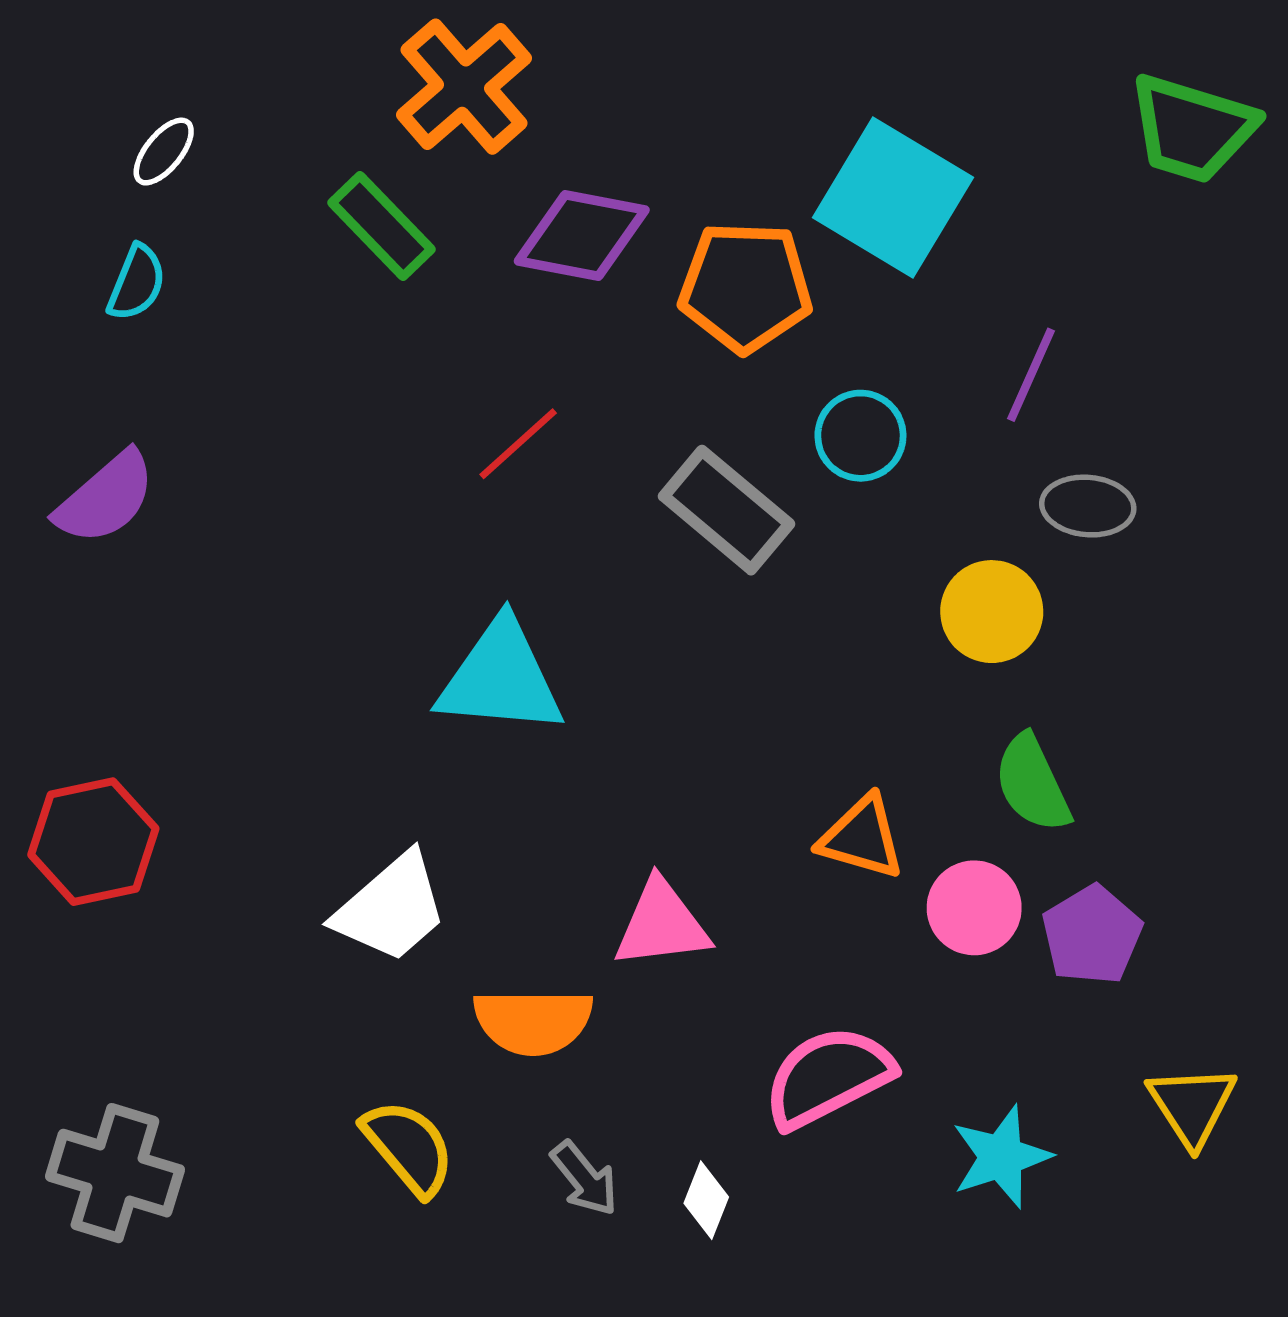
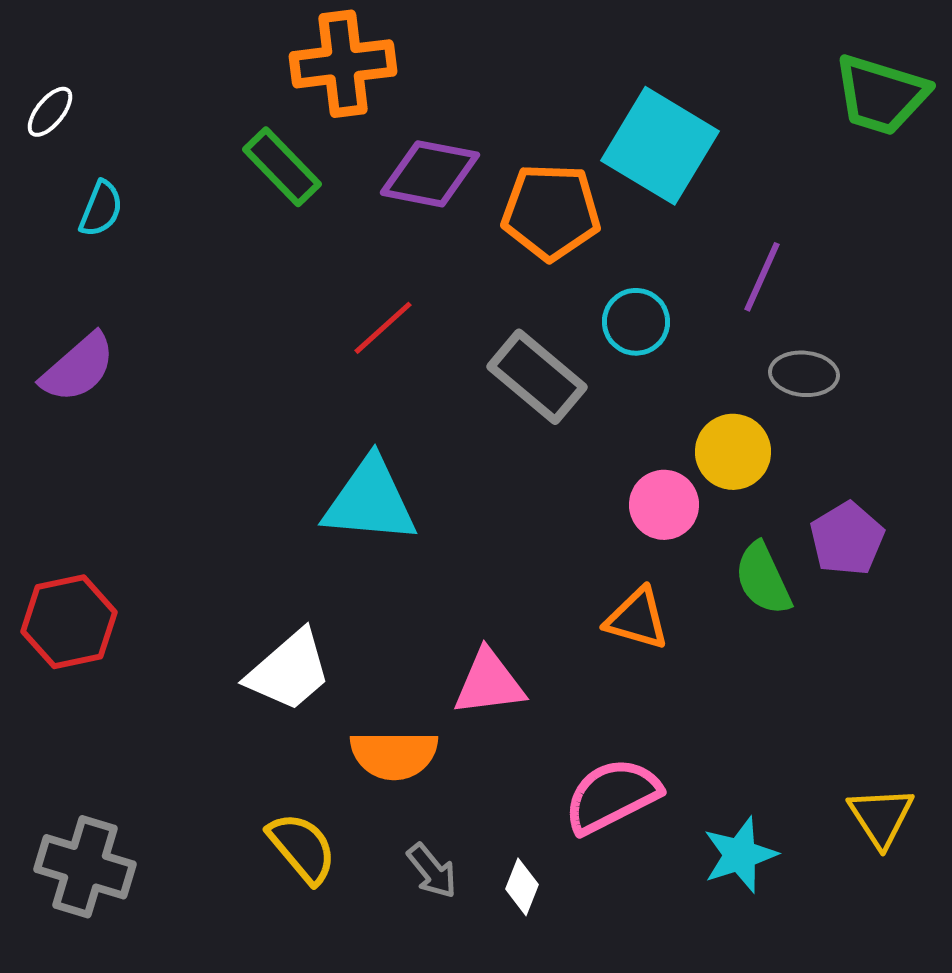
orange cross: (464, 87) -> (343, 64), turned 34
white ellipse: (164, 152) -> (50, 112), moved
pink circle: (974, 908) -> (664, 505), moved
purple pentagon: (1092, 935) -> (847, 539), moved

